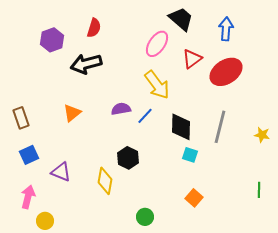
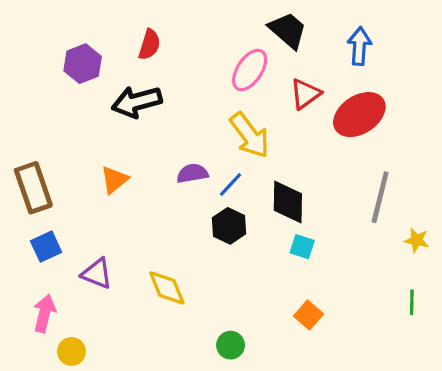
brown rectangle: (21, 118) -> (33, 188), size x1.4
gray line: (220, 127) -> (380, 197), moved
yellow star: (262, 135) -> (417, 240), moved
black hexagon: (128, 158) -> (229, 226), moved
yellow diamond: (105, 181) -> (167, 288), turned -32

